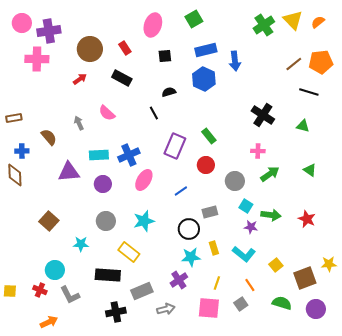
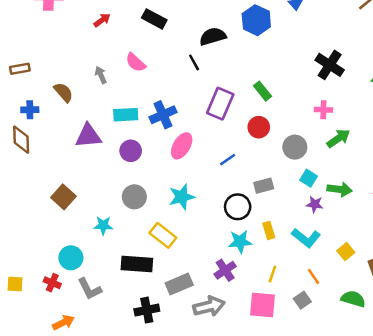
black semicircle: (169, 92) -> (213, 36), size x1.5
gray arrow: (166, 309) -> (209, 306), size x1.4

